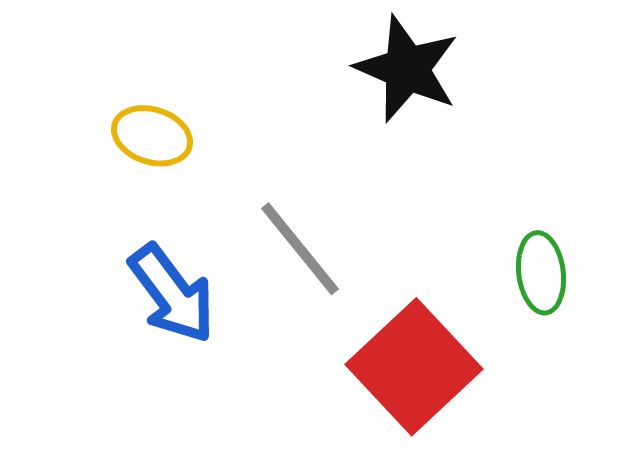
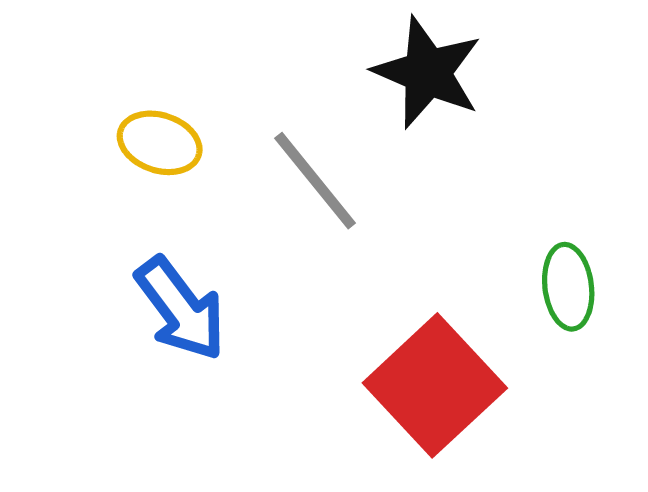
gray line: (300, 249) -> (315, 181), moved

